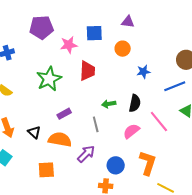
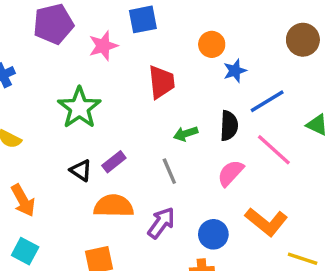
orange circle: (123, 49) -> (212, 44), moved
red trapezoid: (87, 71) -> (161, 82), moved
blue line: (175, 86) -> (267, 101), moved
black triangle: (34, 132) -> (81, 170), moved
orange L-shape: (148, 163) -> (266, 222), turned 120

